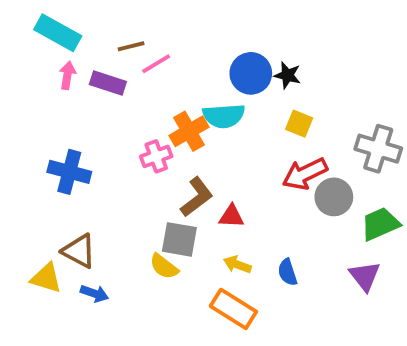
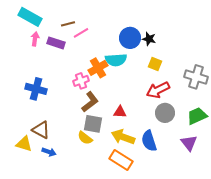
brown L-shape: (197, 197) -> (90, 102), moved
gray circle: (334, 197) -> (165, 113), moved
yellow arrow: (237, 265) -> (123, 137), size x1.6
blue semicircle: (287, 272) -> (149, 141), size x1.5

